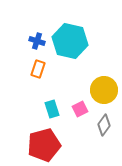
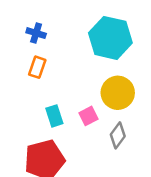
cyan hexagon: (70, 41) -> (110, 38), moved

